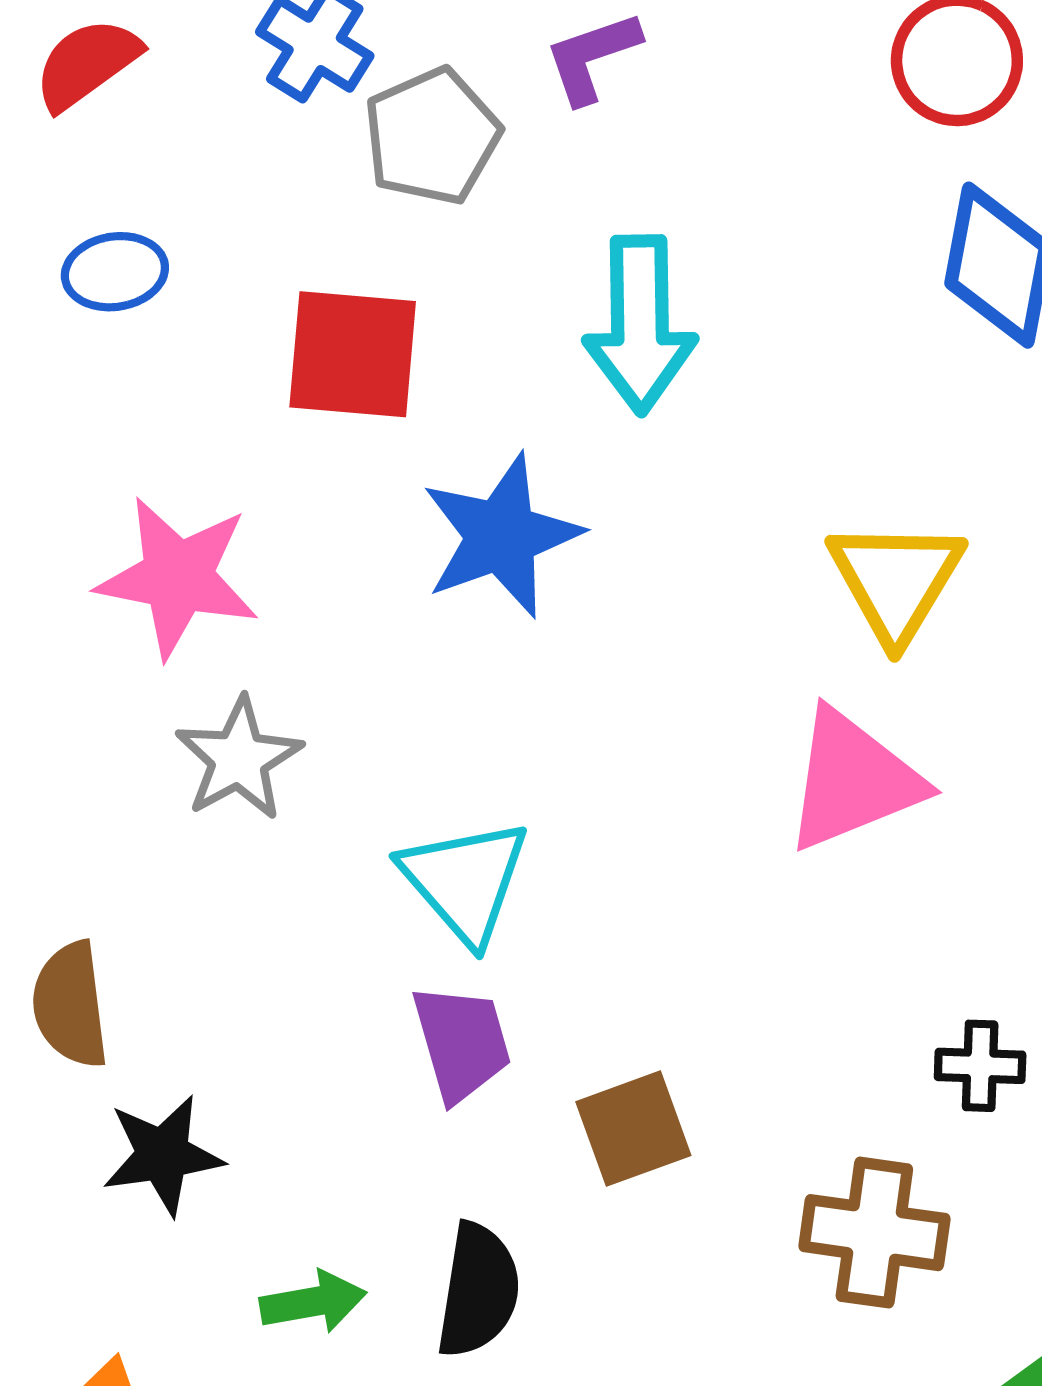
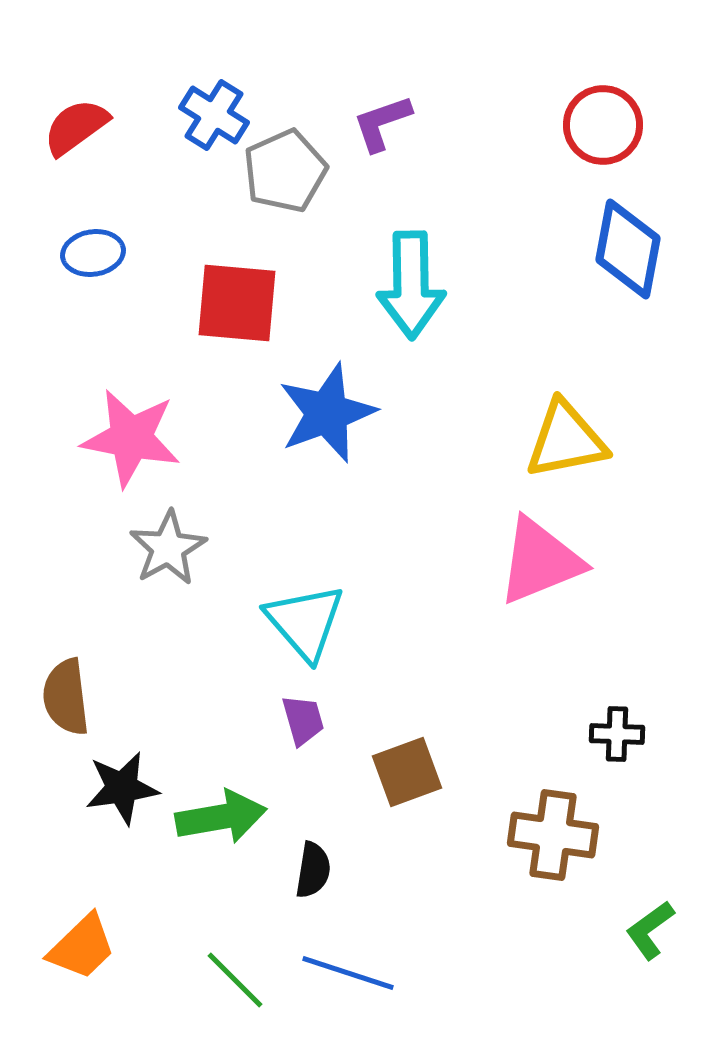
yellow triangle: (896, 580) -> (566, 440), turned 48
purple trapezoid: (462, 1043) -> (303, 720), size x0.7
black semicircle: (478, 1290) -> (313, 870), size x0.7
green arrow: (313, 1302) -> (221, 817), moved, size x1.4

